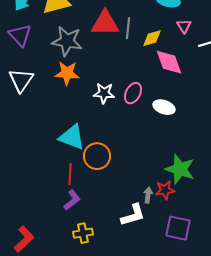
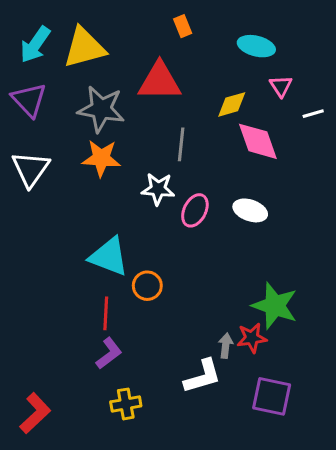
gray line: (128, 28) -> (181, 144), moved
pink ellipse: (133, 93) -> (195, 210), moved
orange circle: (97, 156) -> (147, 286), size x0.7

